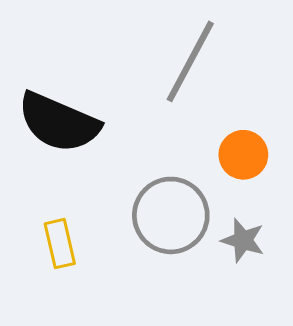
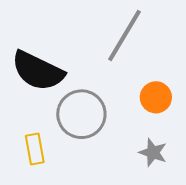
gray circle: (171, 215) -> (81, 114), moved

